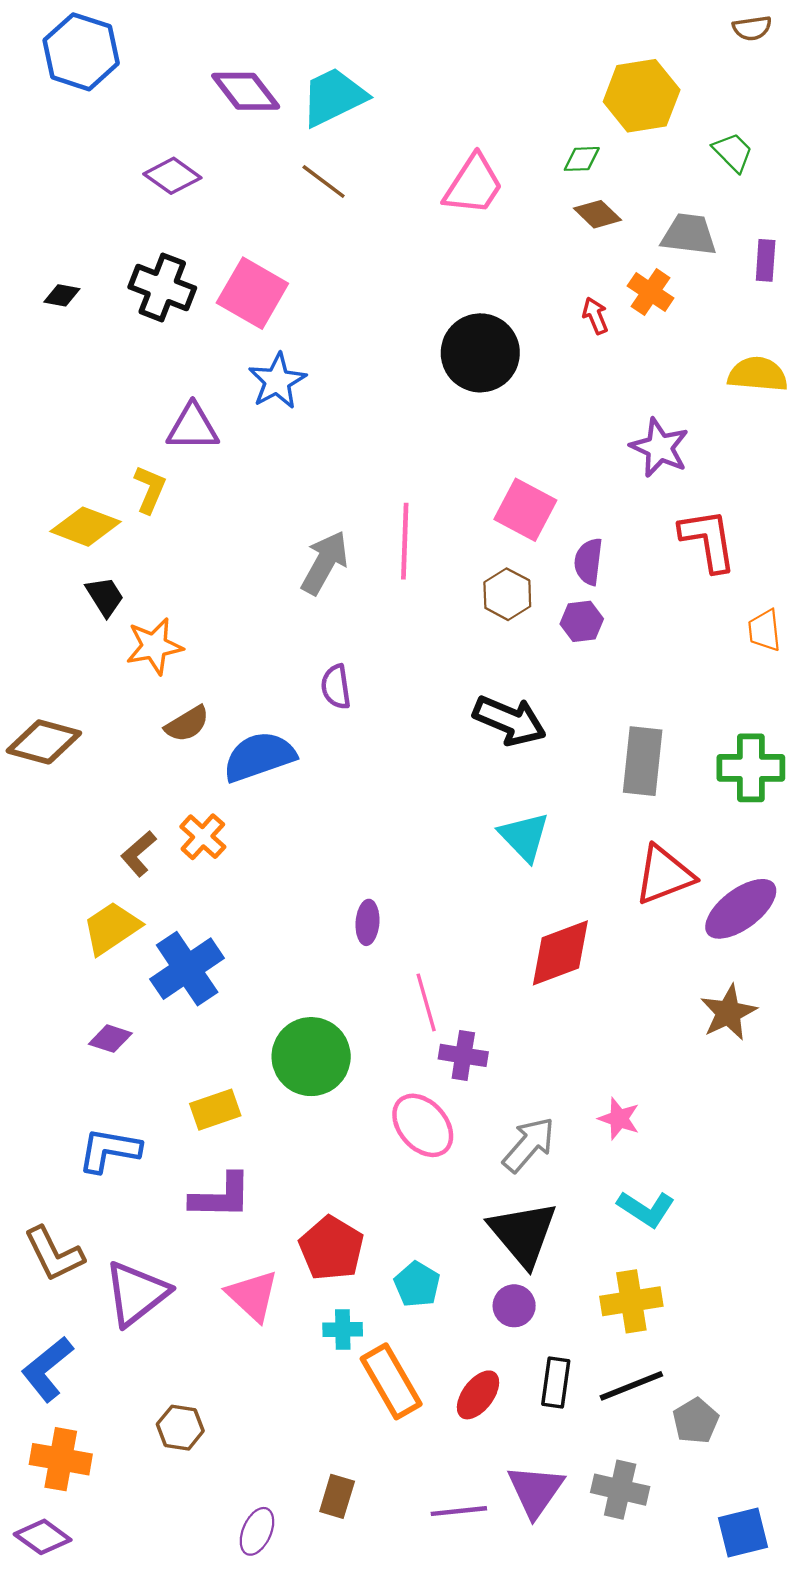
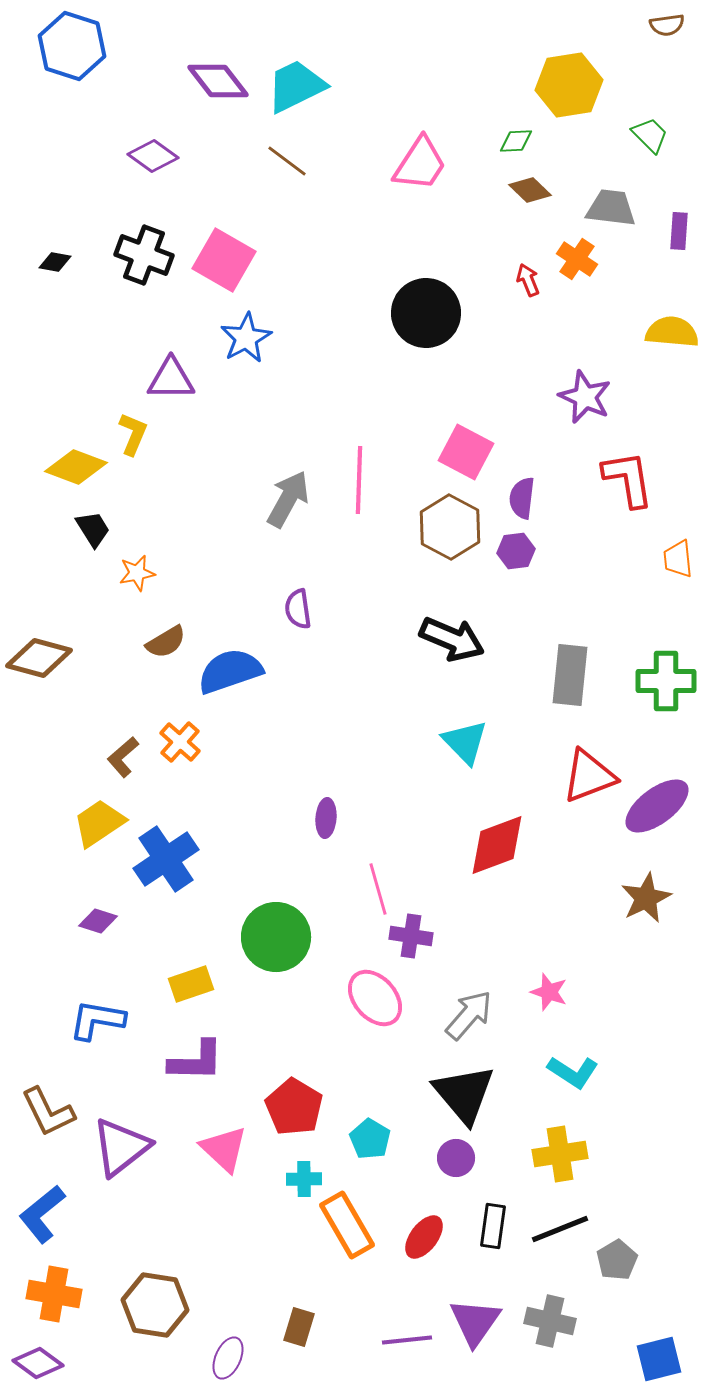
brown hexagon: (507, 594) -> (450, 527), size x1.4
orange star: (154, 646) -> (137, 573), size x0.7
brown hexagon: (180, 1428) -> (155, 1305), moved, size x1.6

